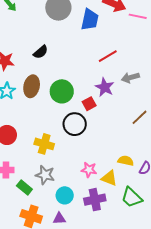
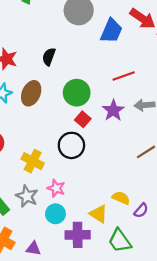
black semicircle: (41, 52) -> (49, 57), turned 140
green circle: (62, 91) -> (77, 93), moved
red square: (89, 104) -> (83, 119), moved, turned -32
pink star: (89, 170) -> (56, 188), moved
cyan circle: (65, 195) -> (55, 214), moved

